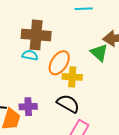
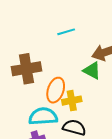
cyan semicircle: (30, 55) -> (43, 116), moved, size x1.8

